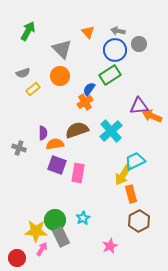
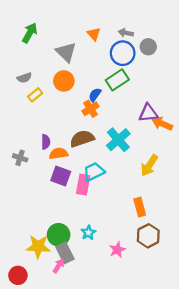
cyan trapezoid: (135, 161) -> (94, 172), moved
yellow arrow: (123, 175) -> (149, 165), moved
pink star: (110, 246) -> (117, 250), moved
pink arrow: (42, 249) -> (59, 266), moved

